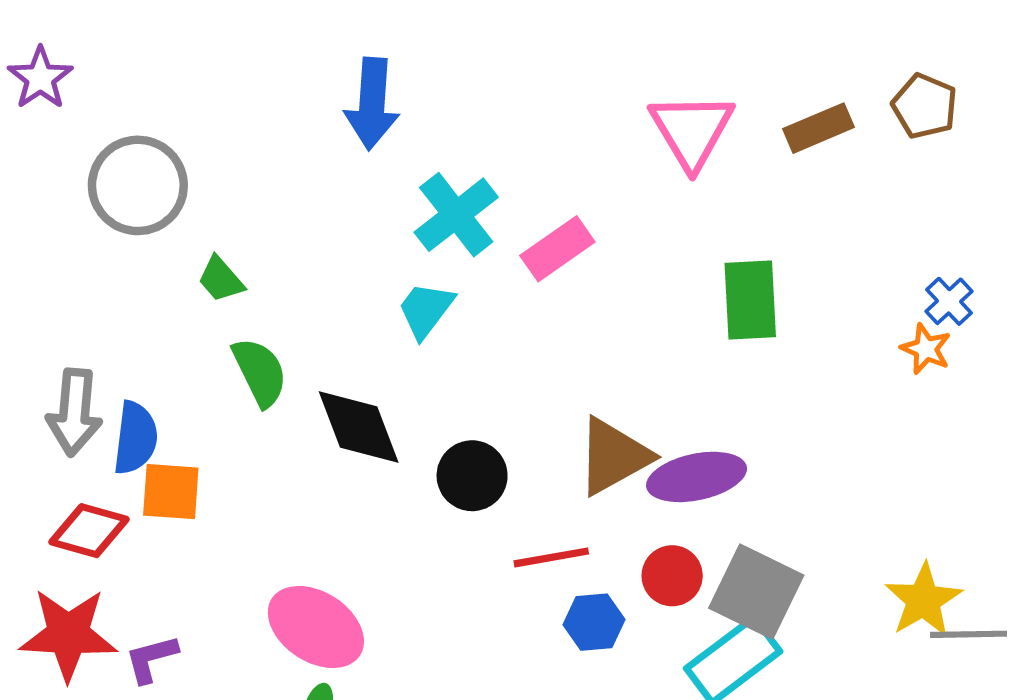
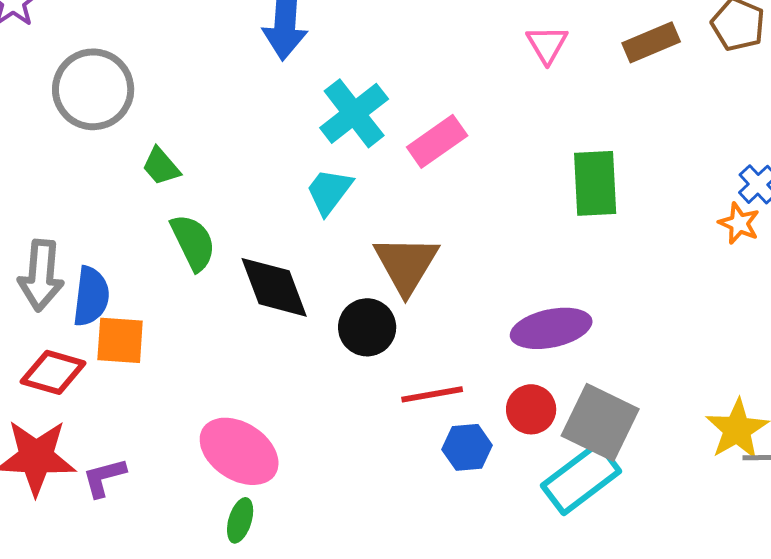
pink triangle: (692, 131) -> (547, 44), size x0.6
brown triangle: (614, 456) -> (406, 264), moved, turned -30

